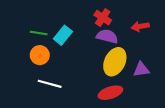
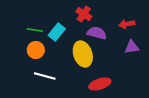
red cross: (103, 18) -> (84, 14), moved
yellow ellipse: (115, 62) -> (83, 54), moved, turned -45
purple triangle: (141, 69) -> (132, 47), moved

